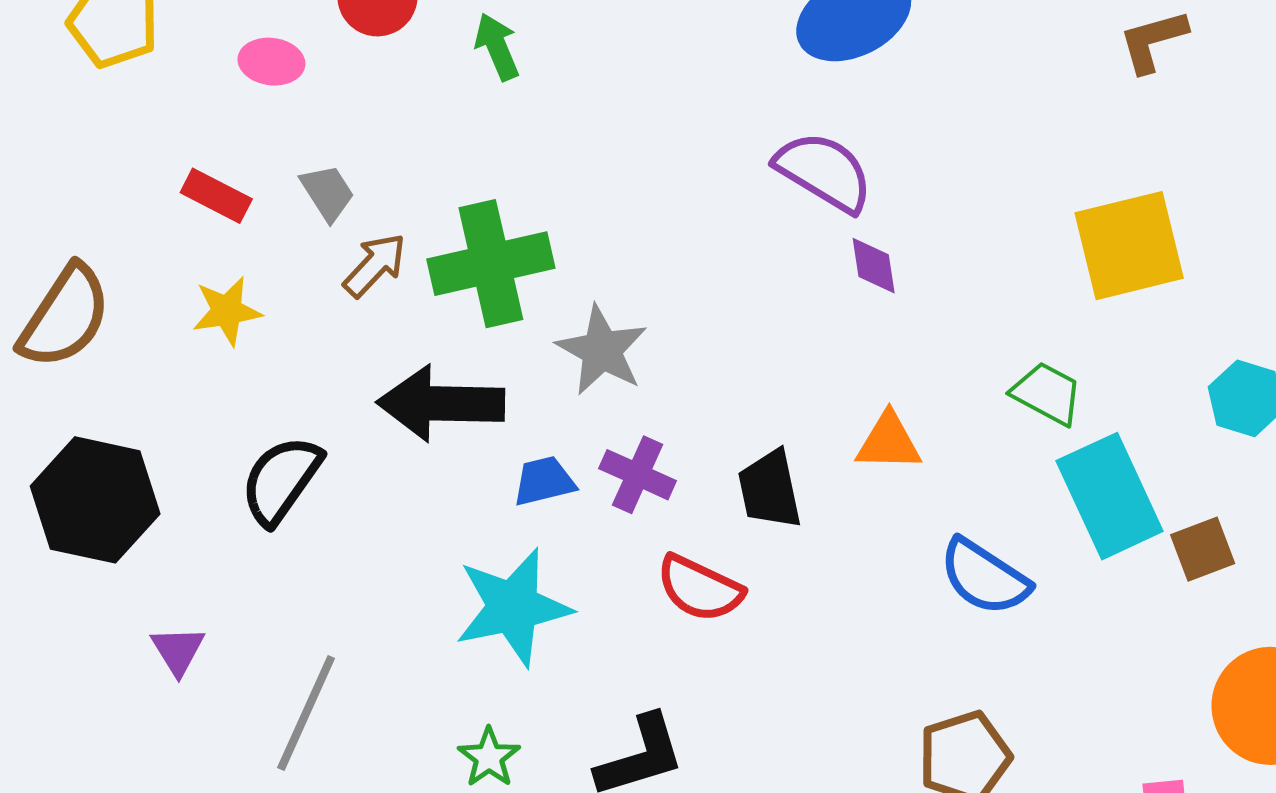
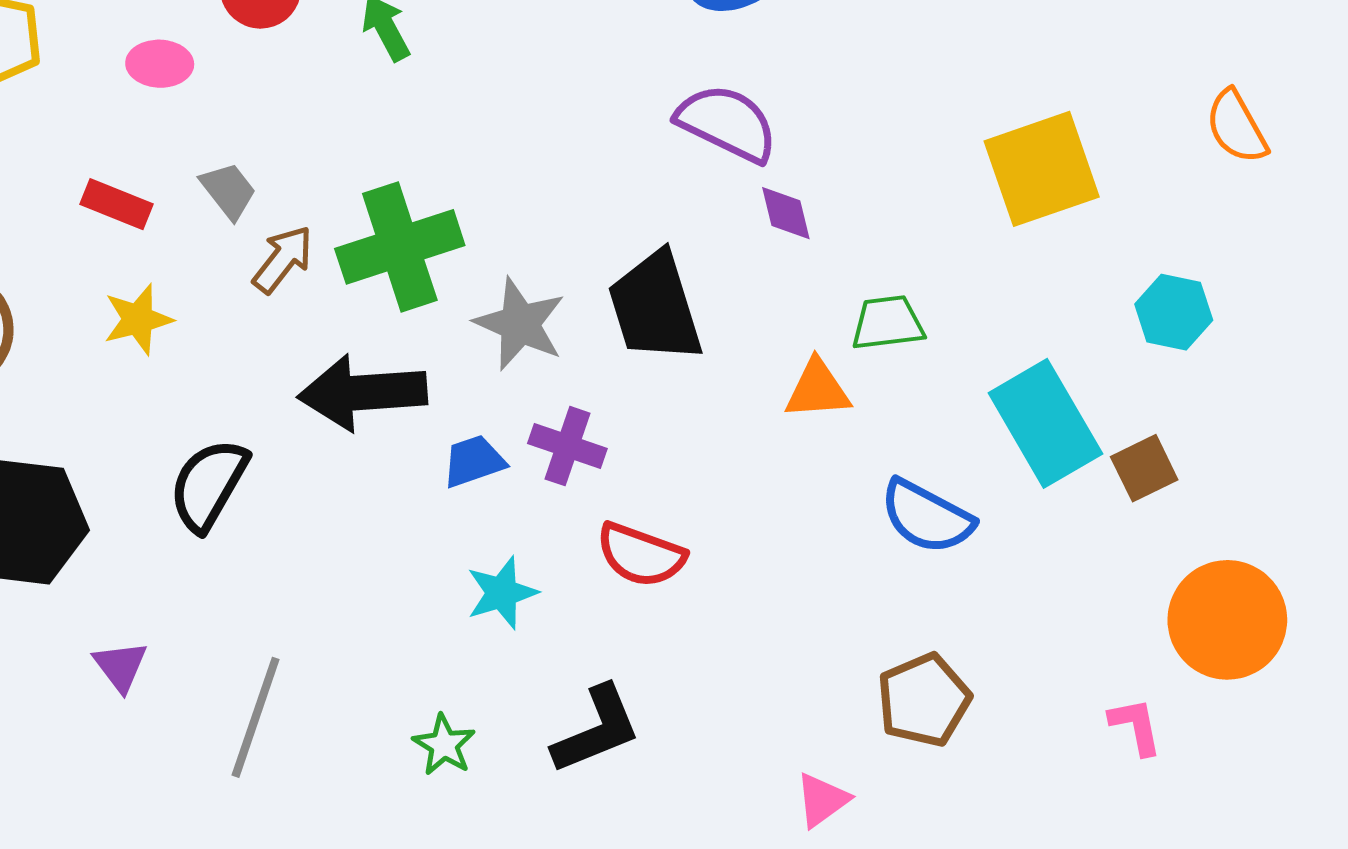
green trapezoid: (1047, 393) -> (888, 323), moved, turned -30
black trapezoid: (770, 489) -> (655, 307), moved, size x1.4
cyan star: (513, 607) -> (502, 593), moved, size x0.6

